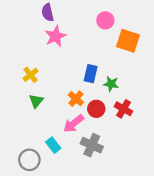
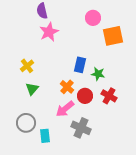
orange square: (128, 41) -> (113, 36), turned -30
cyan rectangle: (53, 145) -> (45, 136), moved, turned 32
gray circle: (29, 160) -> (26, 123), moved

